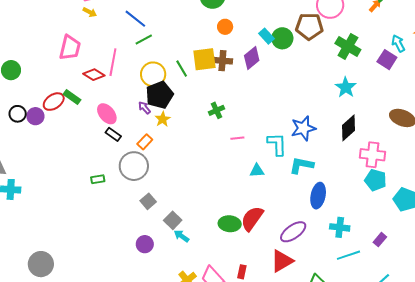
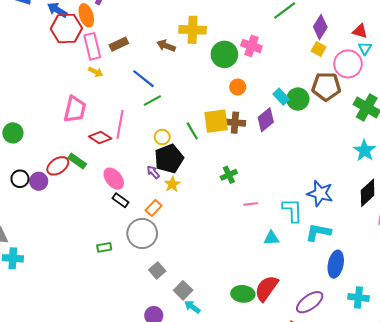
yellow circle: (153, 74) -> (162, 137), size x0.6
blue star: (303, 128) -> (320, 193), turned 30

